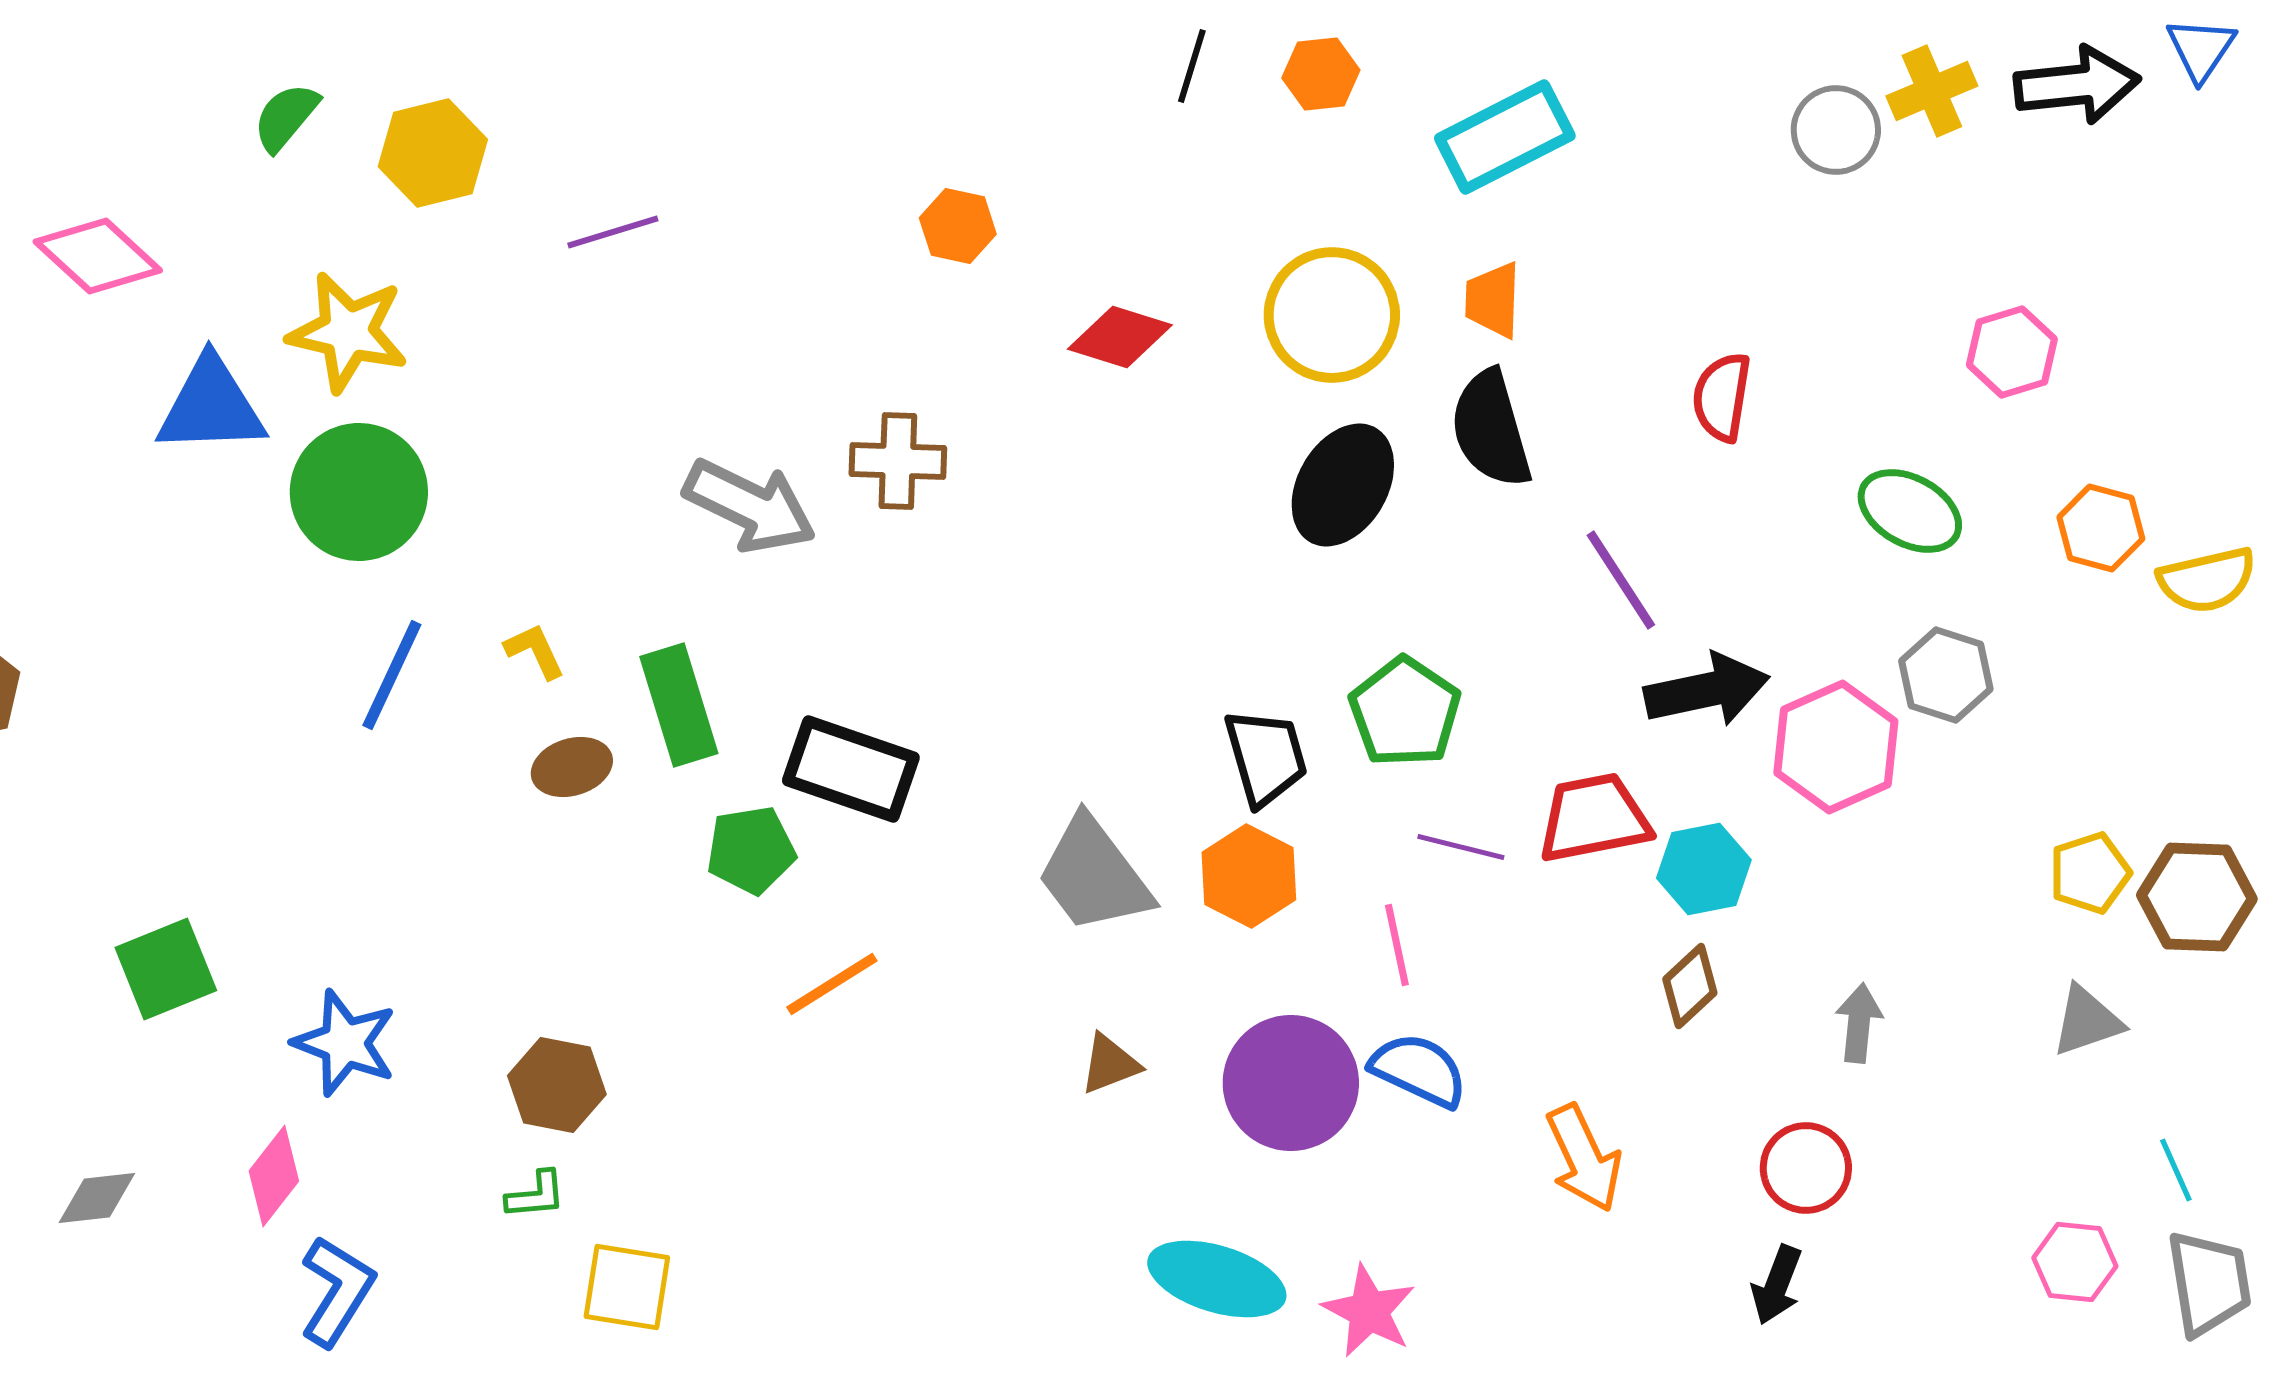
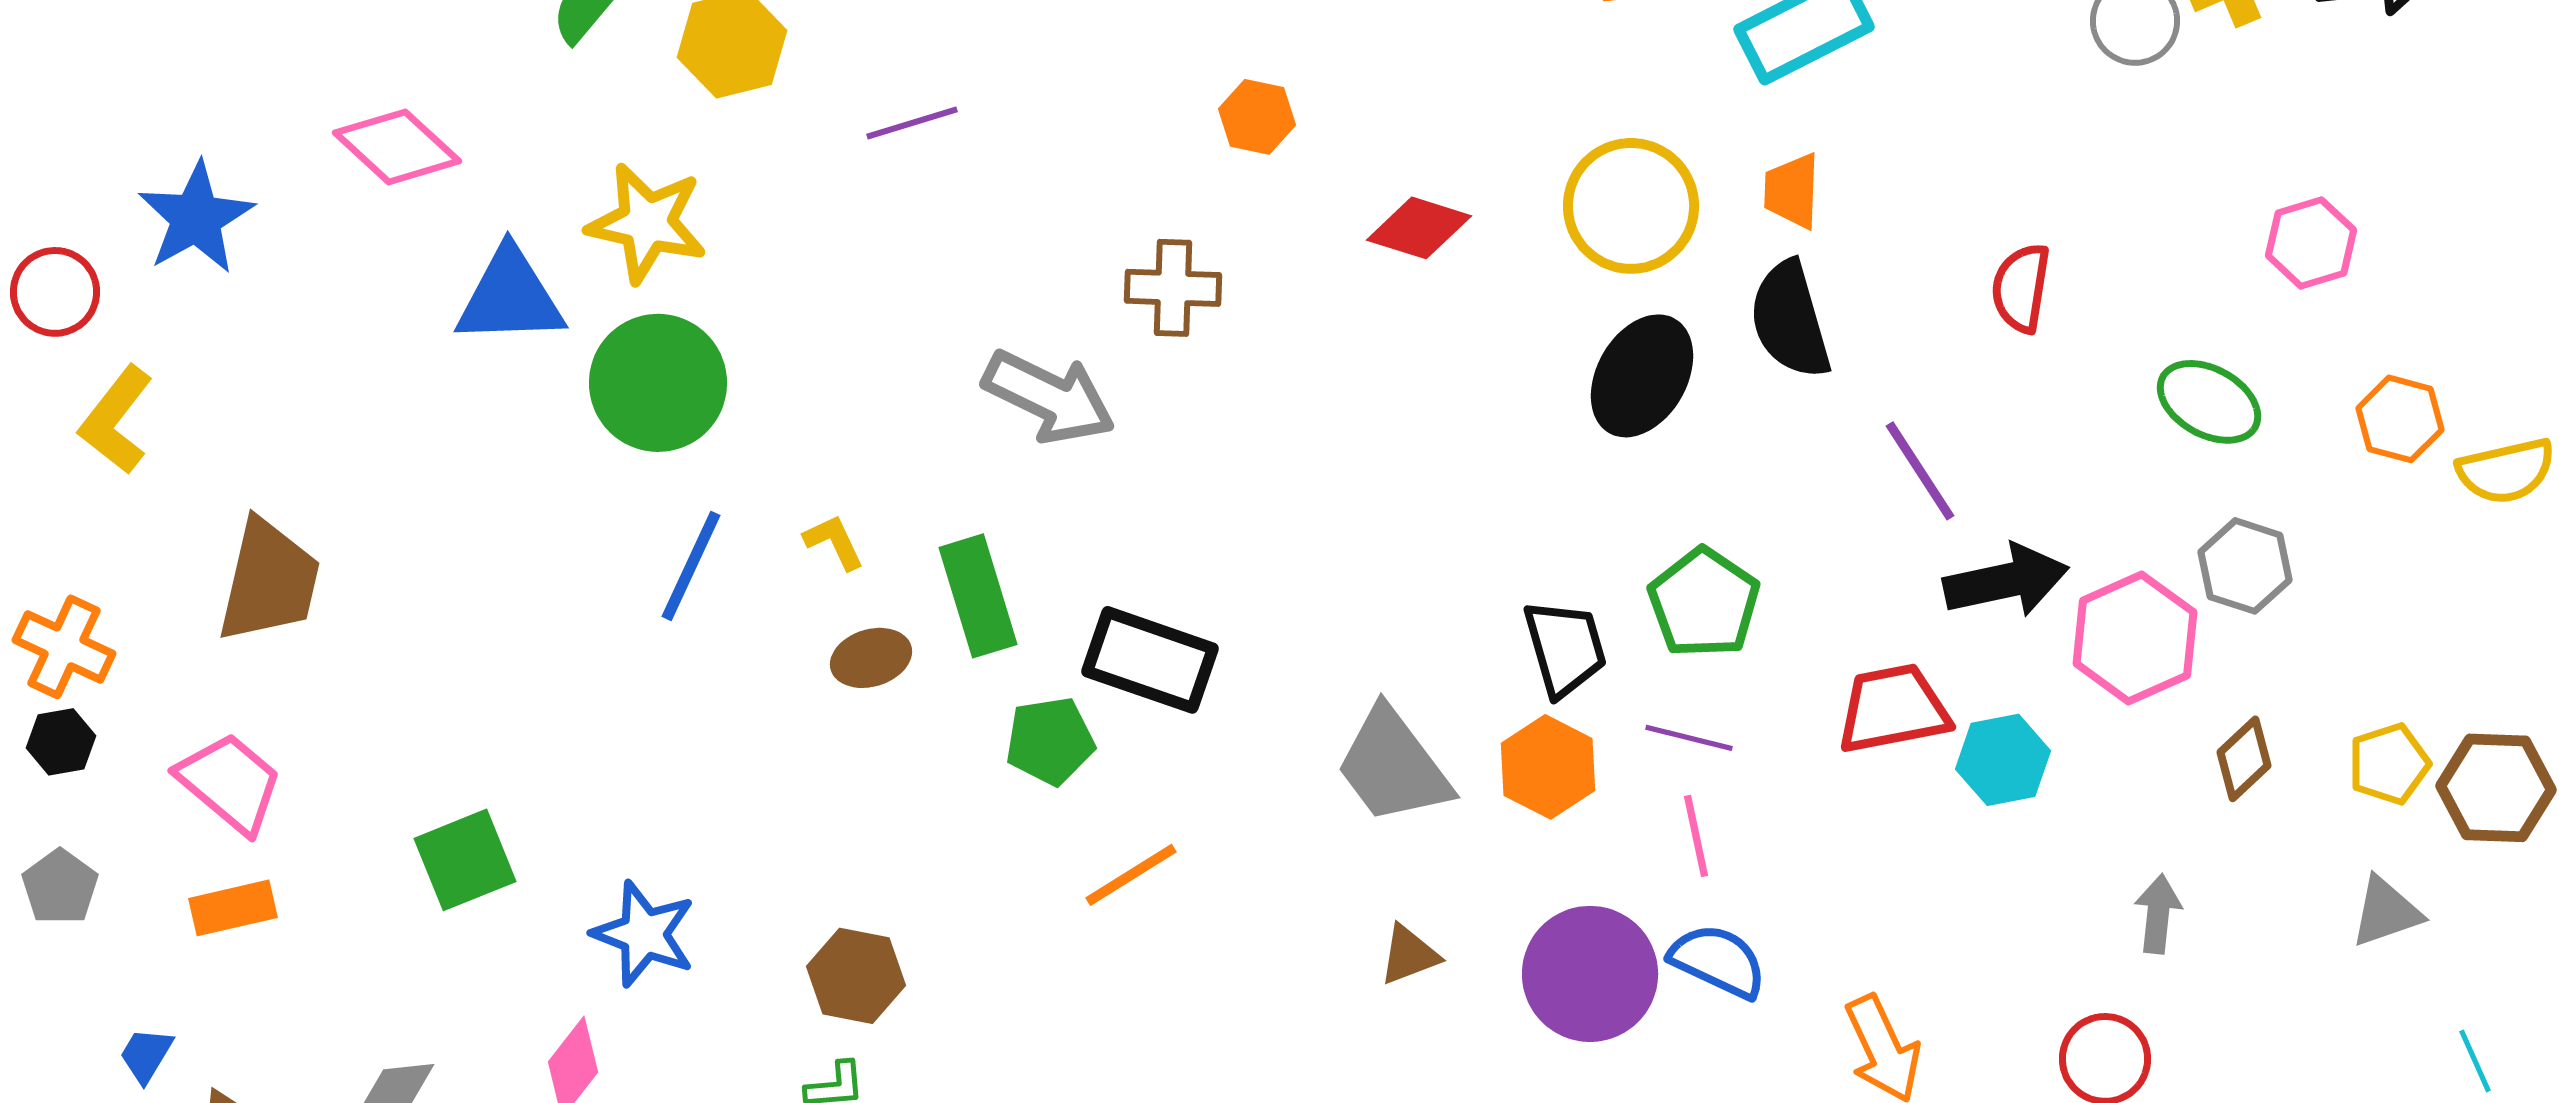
brown cross: (898, 461) -> (1173, 288), moved
purple line: (1461, 847) -> (1689, 738), moved
brown diamond: (1690, 986) -> (2244, 759), moved

